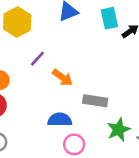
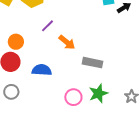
blue semicircle: (60, 120) -> (42, 70), moved
green star: (119, 130) -> (98, 93), moved

